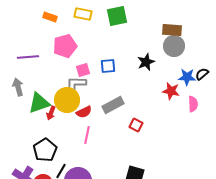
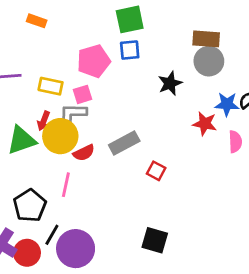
yellow rectangle: (83, 14) -> (51, 86), moved
pink pentagon: (65, 46) -> (94, 61), moved
blue square: (108, 66) -> (130, 50), moved
red arrow: (51, 113) -> (44, 121), moved
pink line: (87, 135) -> (66, 185), moved

